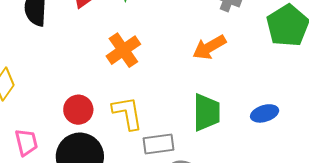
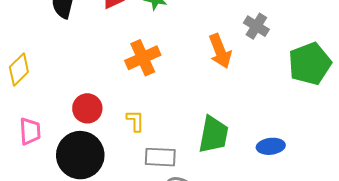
orange arrow: (209, 47) -> (220, 51), moved, turned -92
yellow L-shape: (127, 113) -> (135, 121), size x0.6

